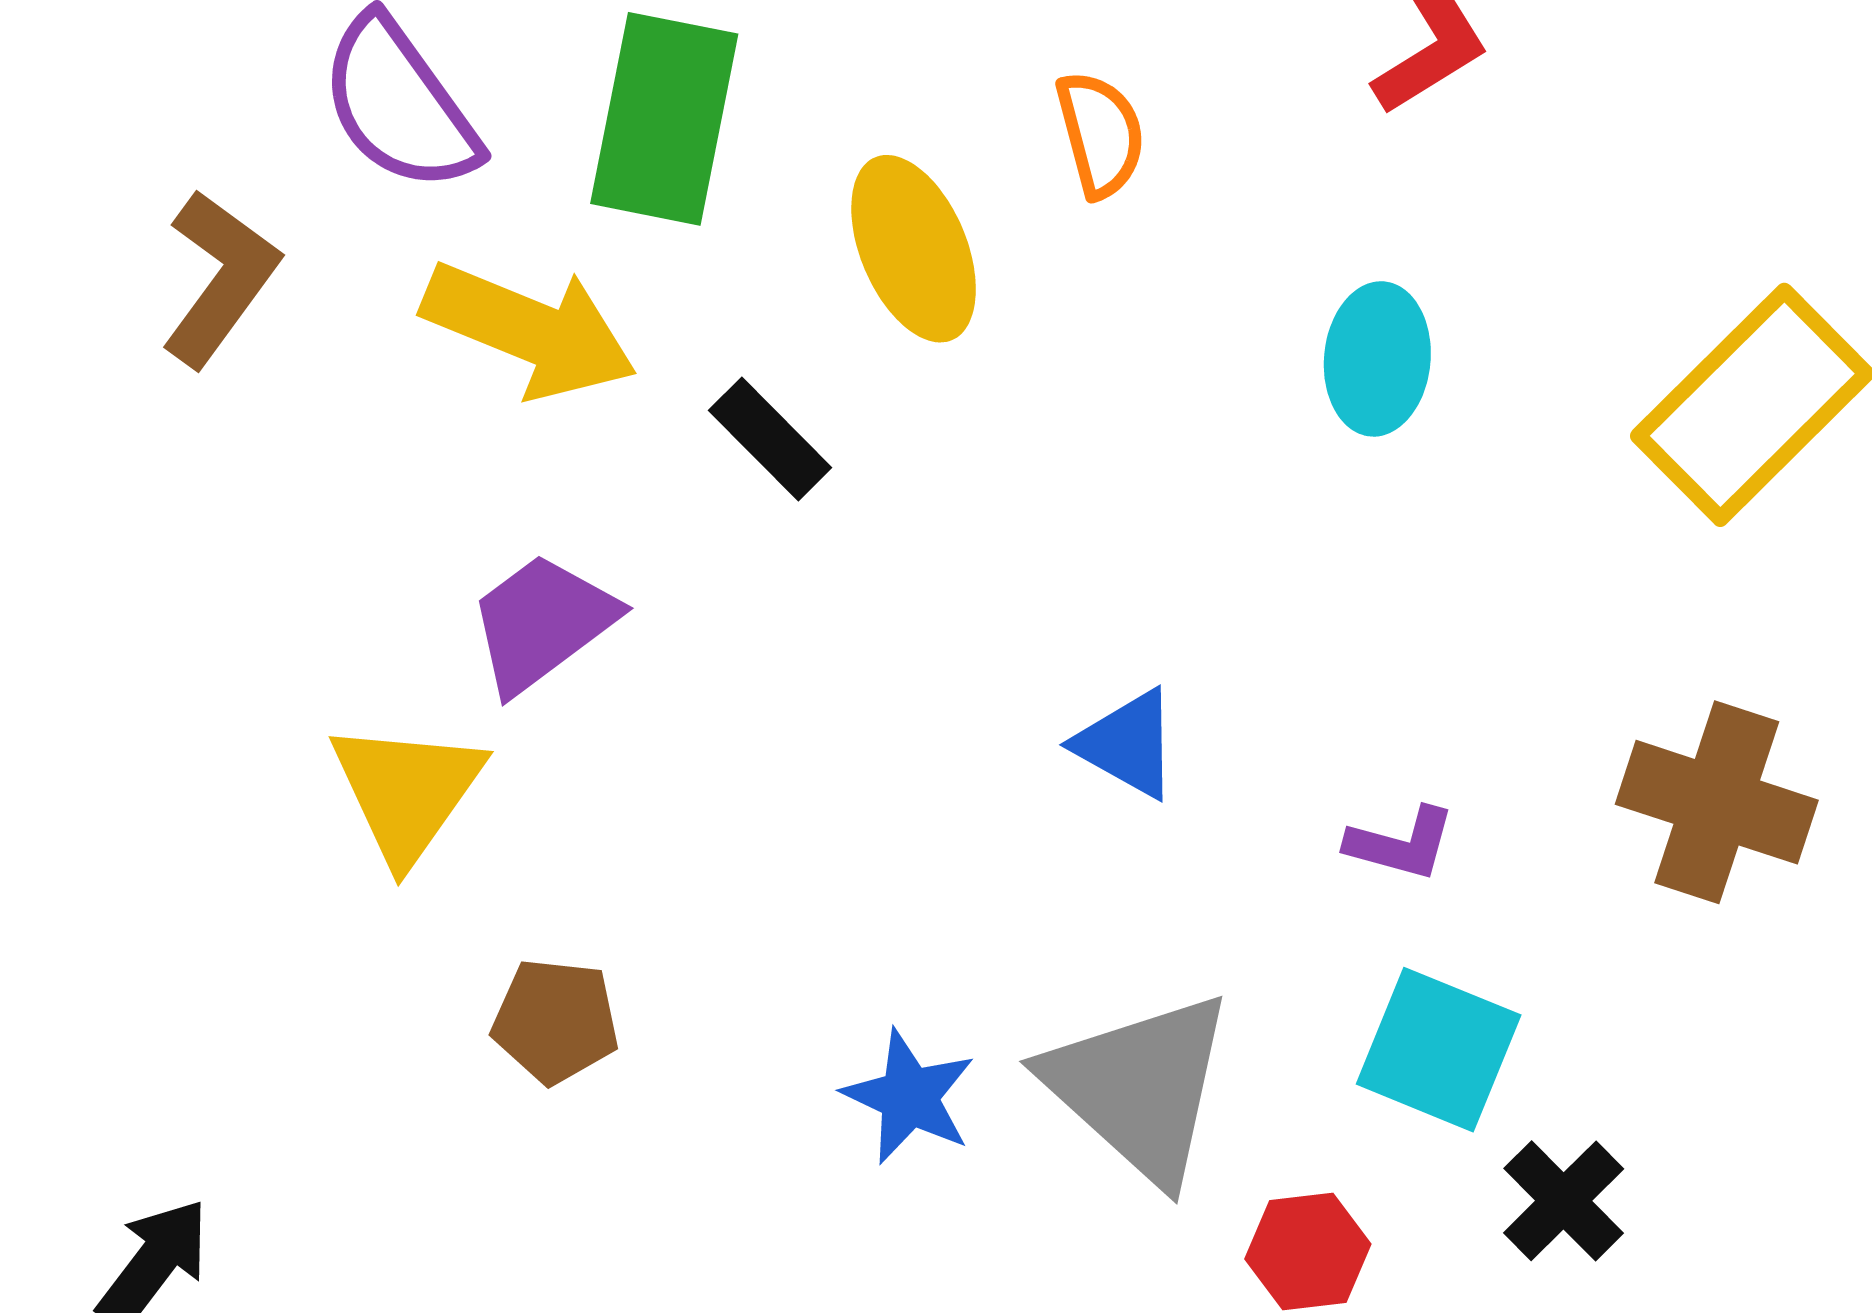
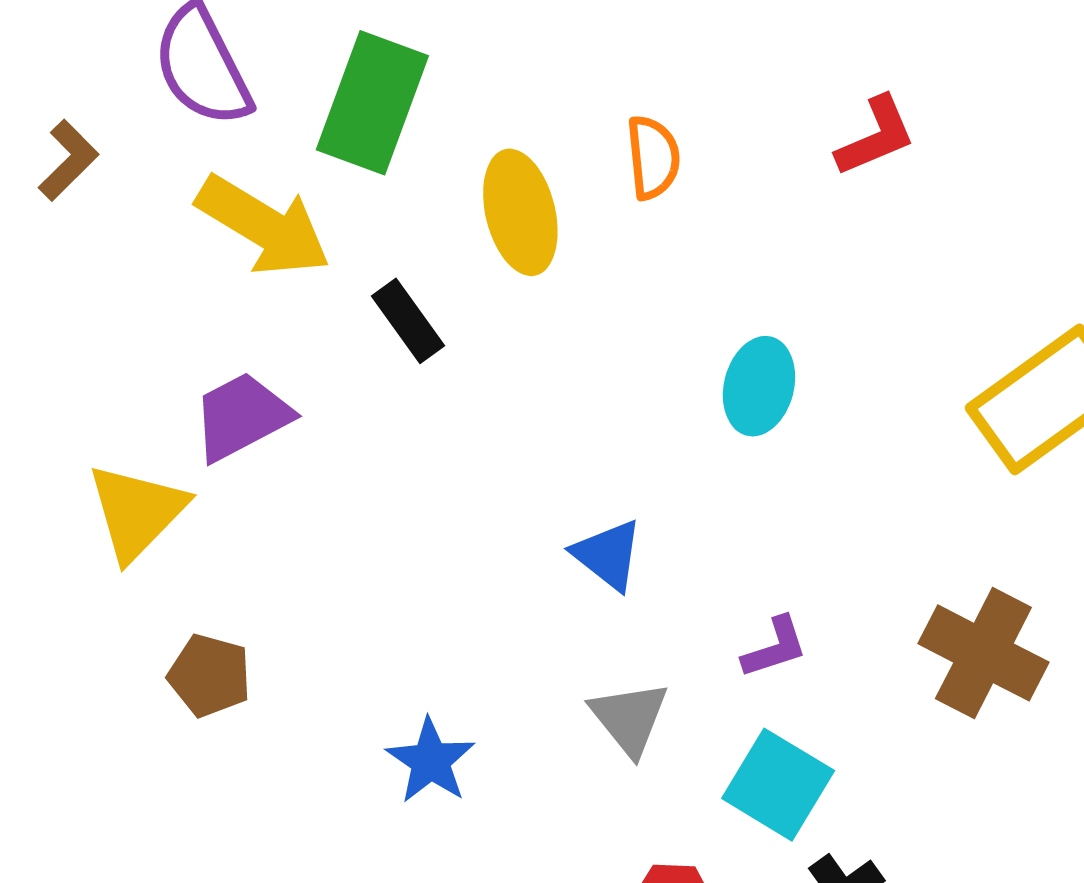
brown L-shape: (220, 278) -> (68, 160), size x0.7
cyan ellipse: (1377, 359) -> (759, 386), moved
purple L-shape: (1401, 844) -> (775, 647), turned -42
gray triangle: (1139, 1087) -> (629, 718), moved, size x0.6

